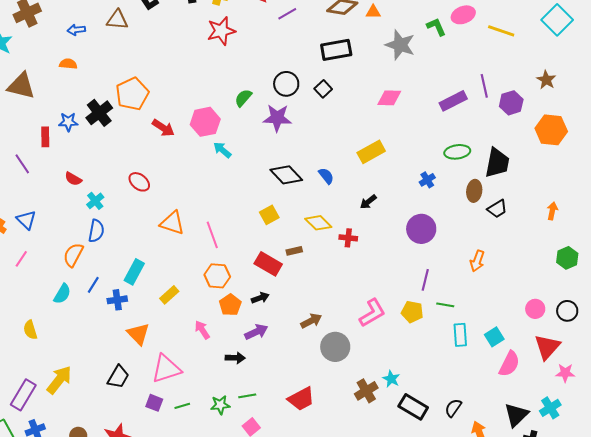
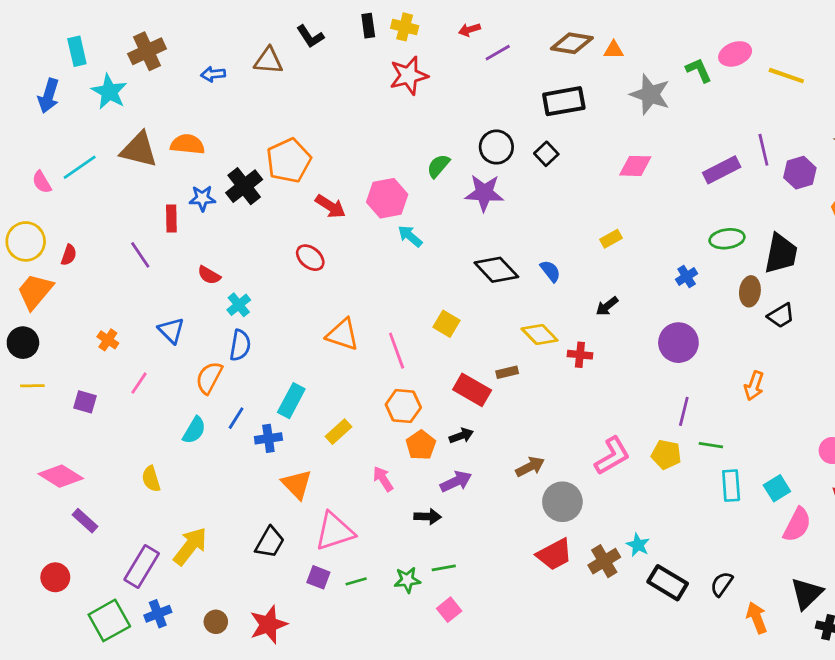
orange semicircle: (68, 64) -> (187, 144), moved, size x1.4
yellow rectangle: (371, 152) -> (611, 239), size x0.6
red ellipse: (139, 182) -> (310, 258), moved
yellow square: (269, 215) -> (446, 324), moved, turned -30
blue triangle: (26, 220) -> (171, 330), moved
red trapezoid: (301, 399) -> (554, 554), moved

